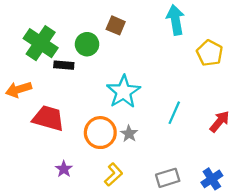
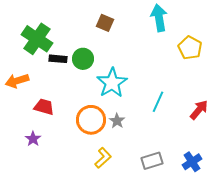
green circle: (87, 44) -> (83, 59), moved
red trapezoid: (48, 118) -> (44, 107), size x0.7
purple star: (64, 169) -> (33, 139), moved

